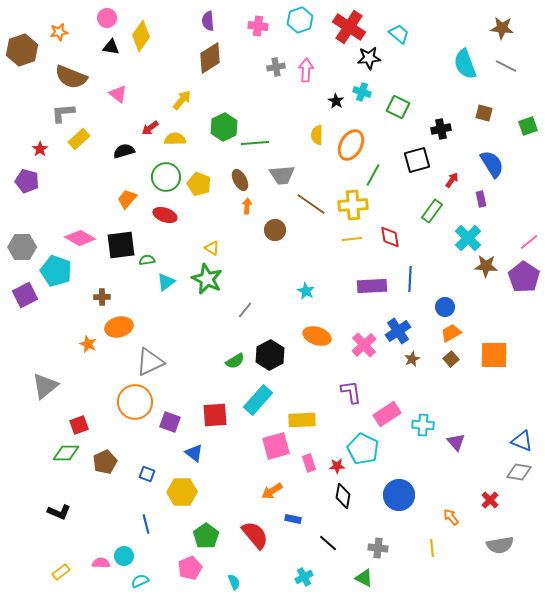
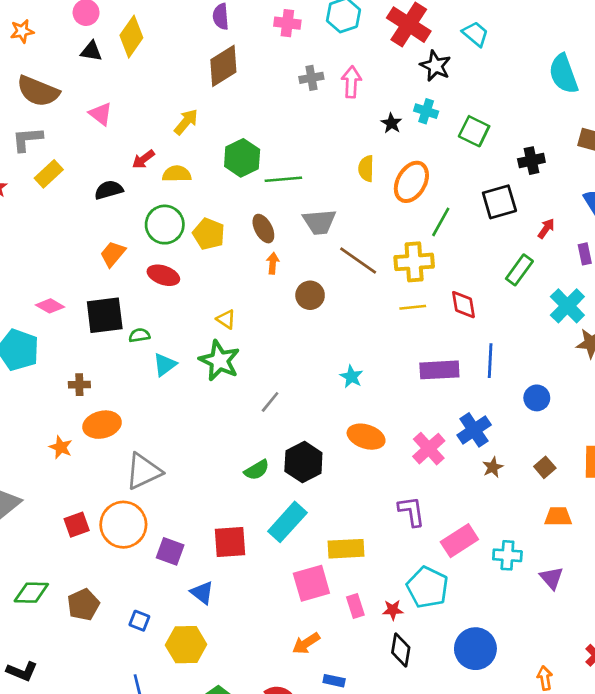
black star: (369, 58) -> (435, 66), turned 30
pink diamond: (80, 238) -> (50, 306), size x0.7
orange trapezoid: (451, 333) -> (558, 517), moved, turned 30
red square: (79, 425) -> (77, 525), moved
orange arrow: (451, 517) -> (545, 678), turned 30

